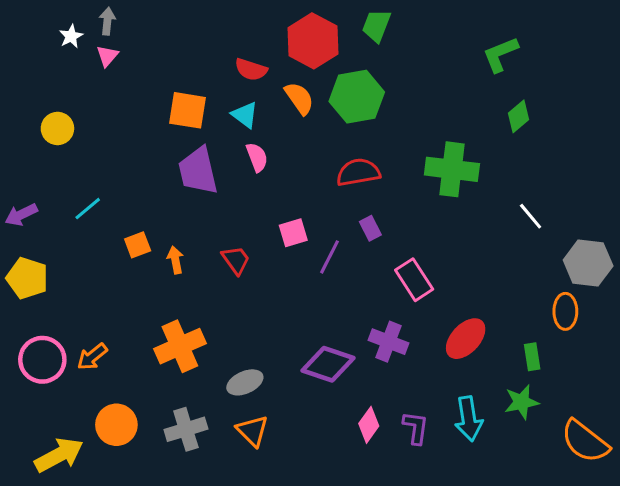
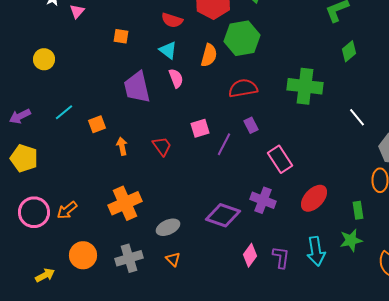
orange semicircle: (299, 98) -> (209, 55), moved, turned 50
orange square: (187, 110) -> (121, 36), moved, size x0.6
orange square: (138, 245) -> (97, 124), moved
orange triangle: (252, 431) -> (173, 259), size x0.7
yellow arrow: (59, 455) -> (45, 275), size x0.6

